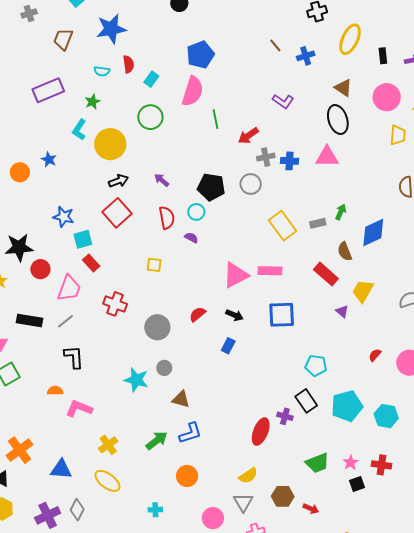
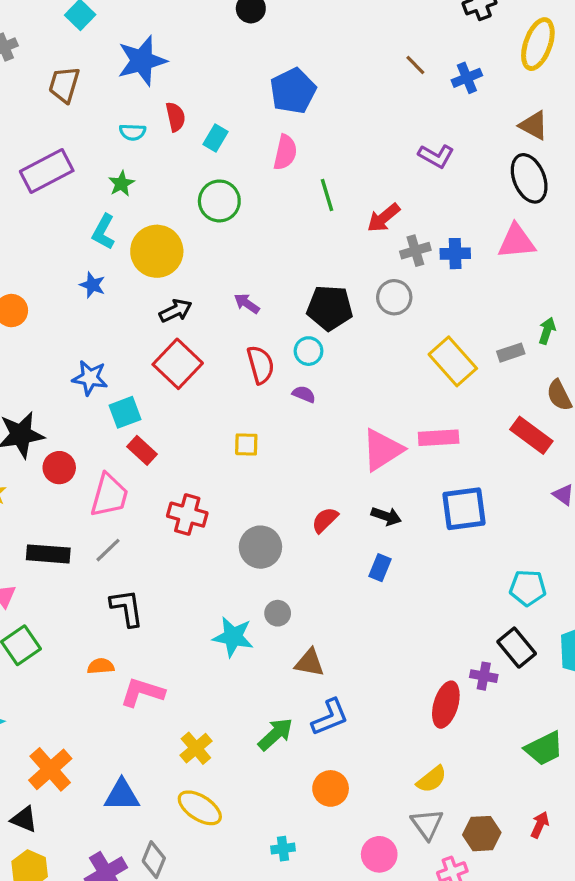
pink semicircle: (193, 91) -> (285, 152), size x0.7
blue star: (49, 159) -> (92, 285), moved
brown hexagon: (283, 496) -> (482, 834), moved
red arrow: (311, 509) -> (540, 825), turned -84

